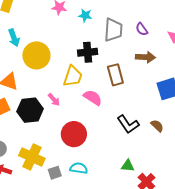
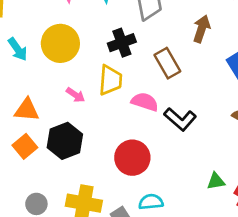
yellow circle: (36, 55) -> (60, 43), moved
brown arrow: (146, 57) -> (202, 29), turned -60
pink arrow: (54, 100) -> (76, 95), moved
black L-shape: (128, 124) -> (180, 119), moved

